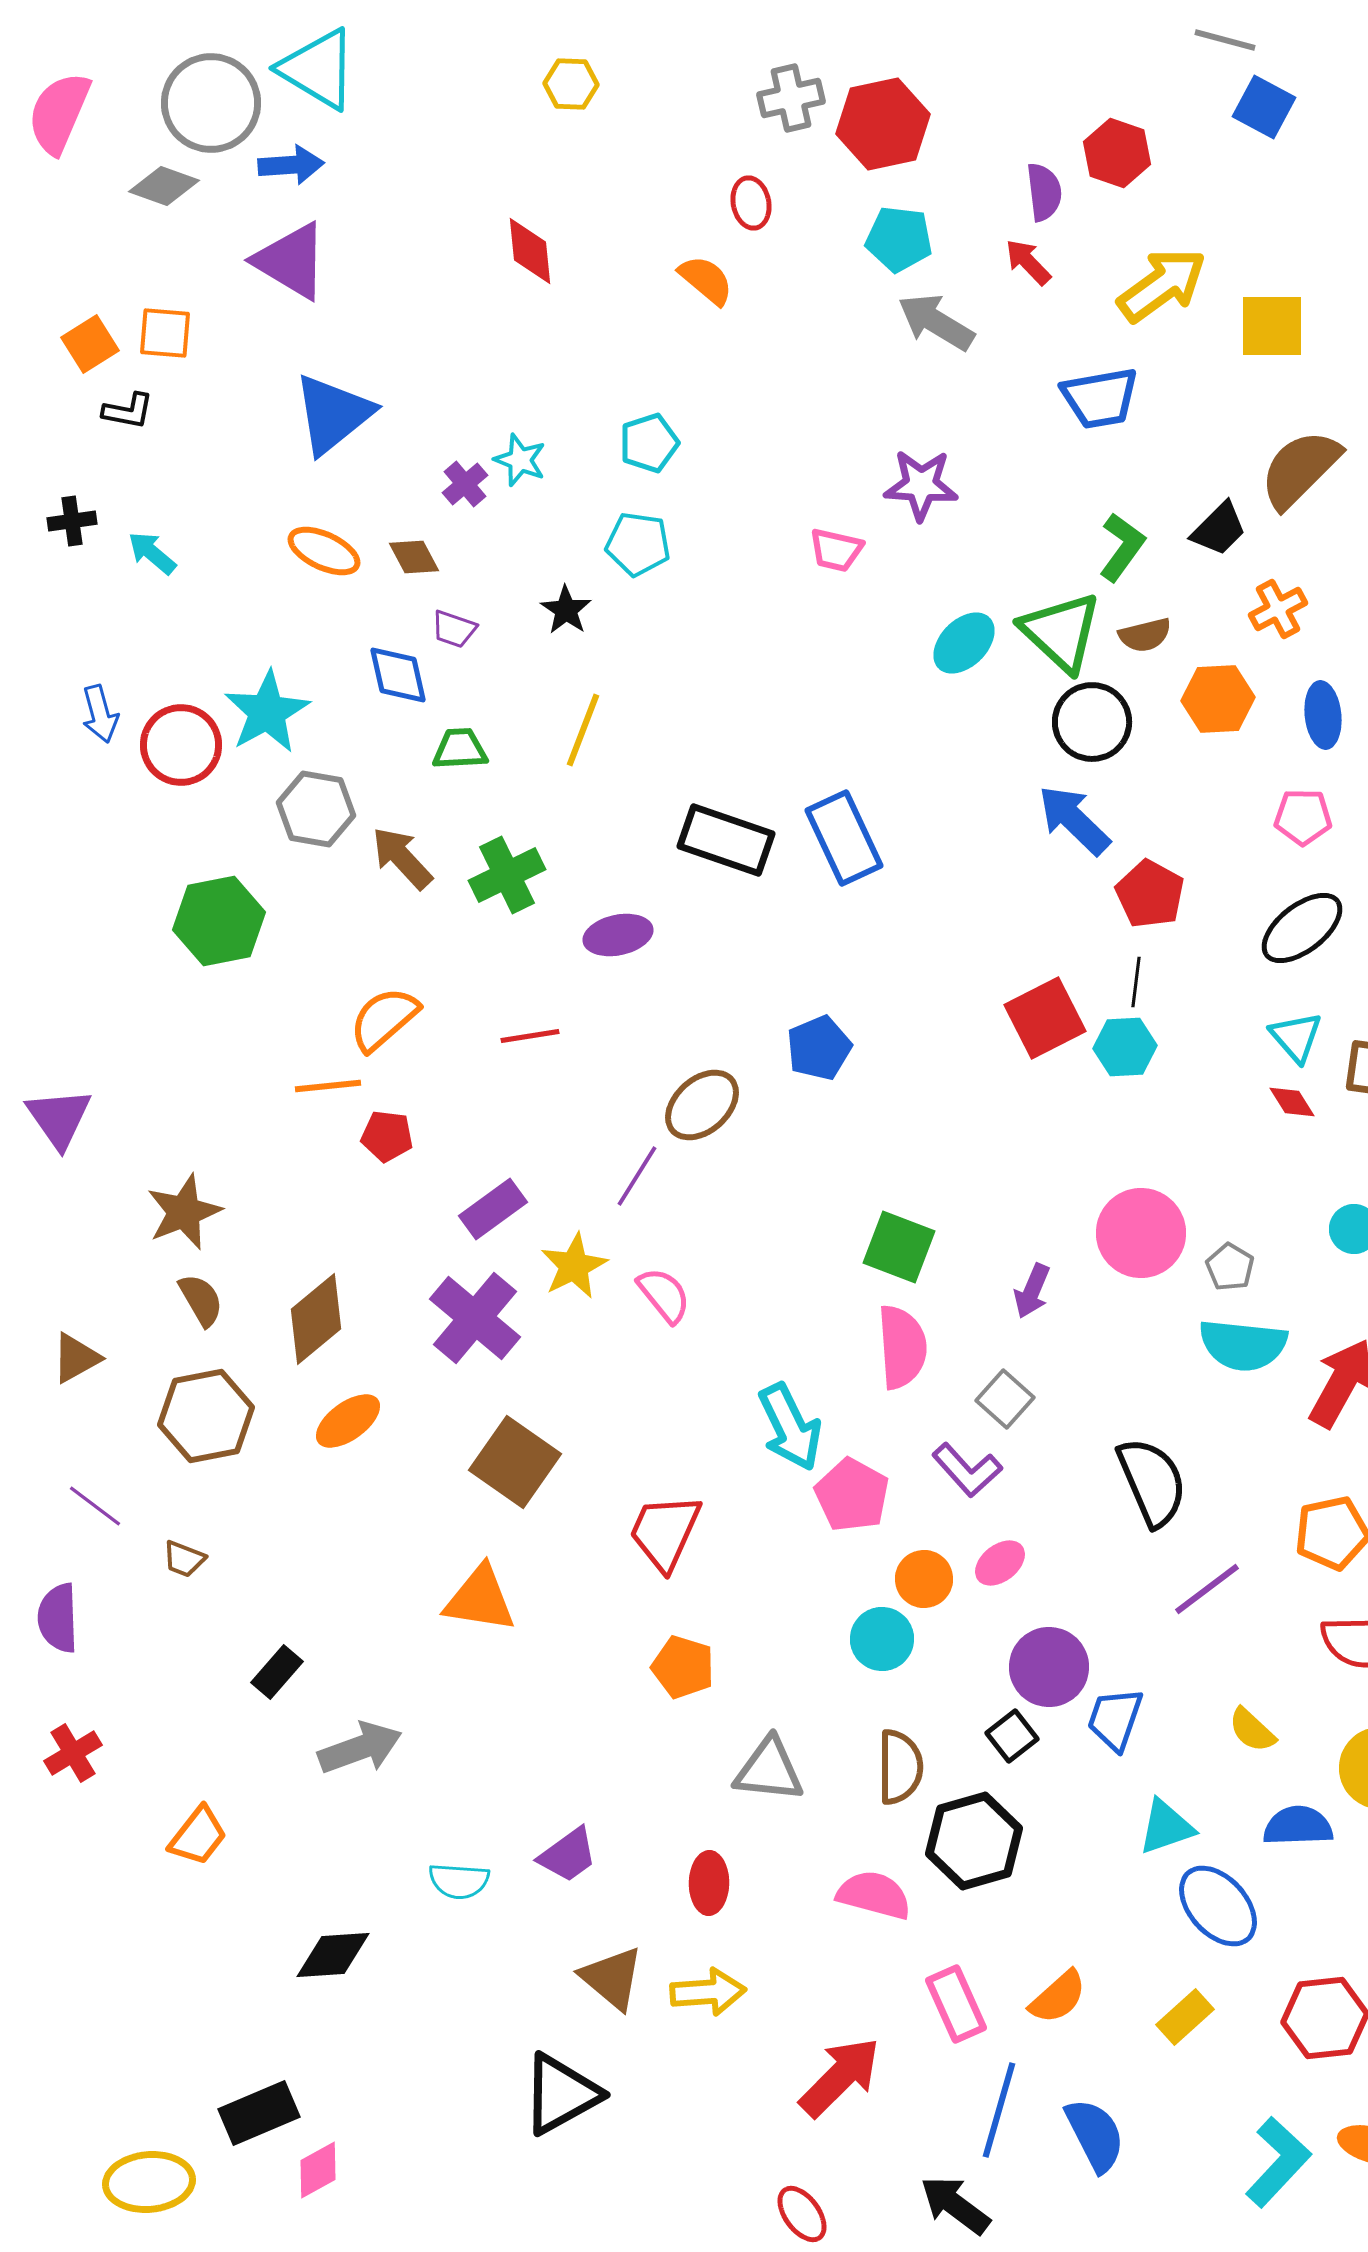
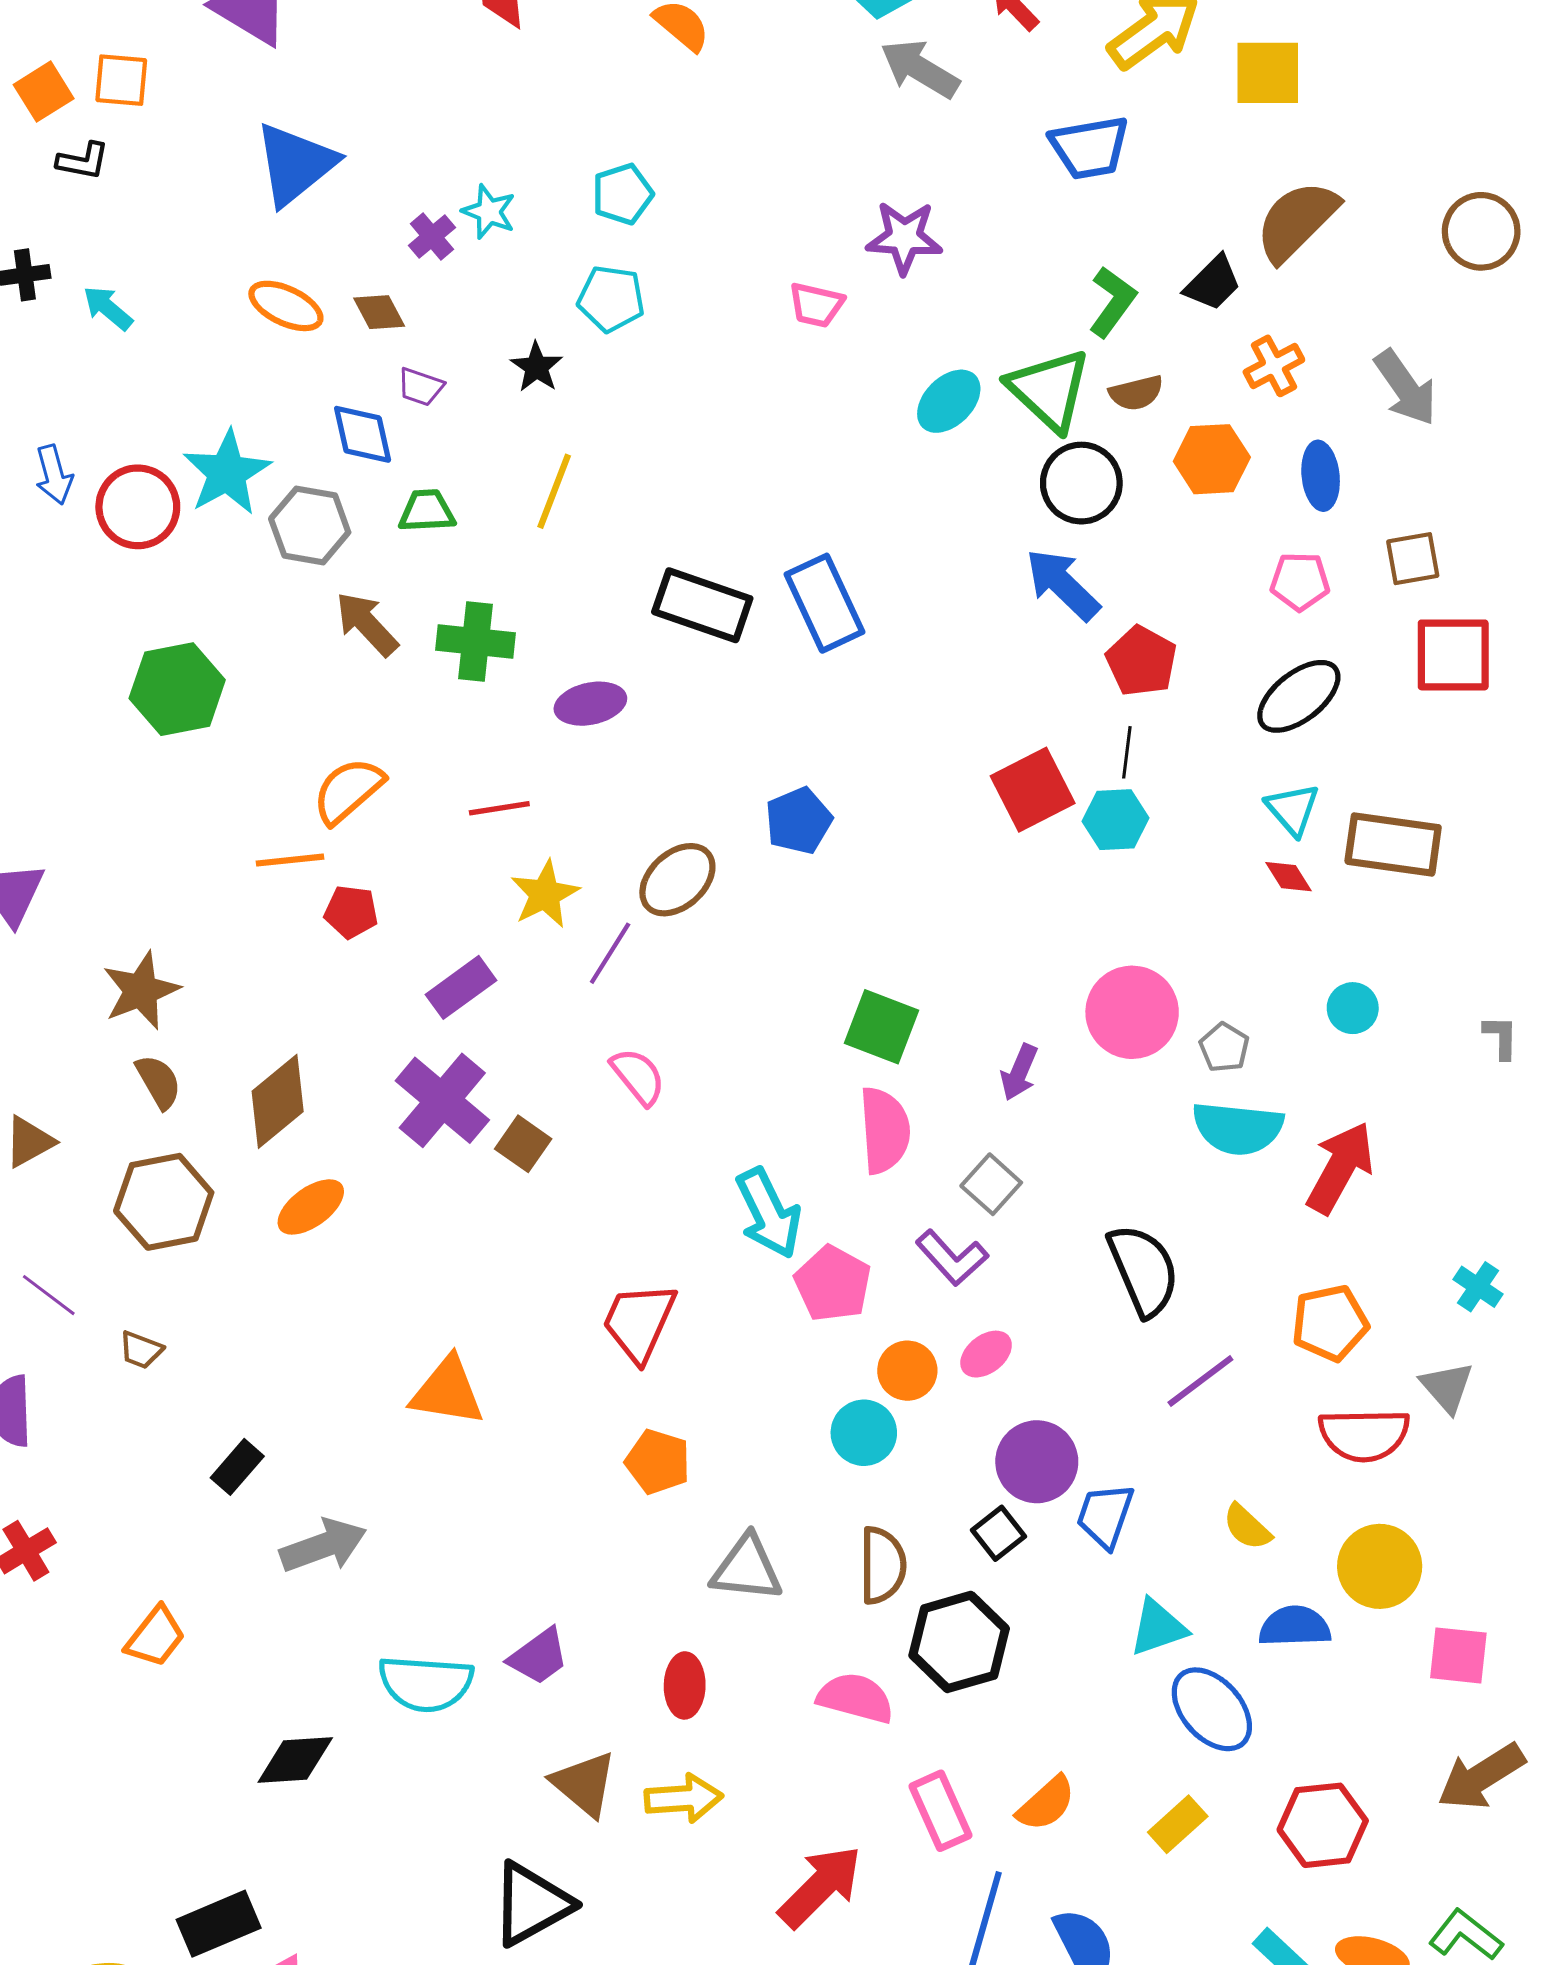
gray hexagon: (316, 809) -> (310, 525), moved
green cross: (507, 875) -> (475, 641), turned 32
yellow star: (574, 1266) -> (545, 894), moved
brown square: (515, 1462) -> (523, 1144), moved, size x0.6
cyan semicircle: (459, 1881) -> (426, 1683), size x1.5

